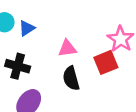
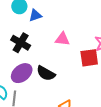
black semicircle: (71, 78) -> (46, 73), moved, turned -60

